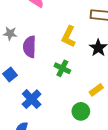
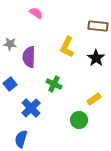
green cross: (62, 68) -> (54, 84), moved

